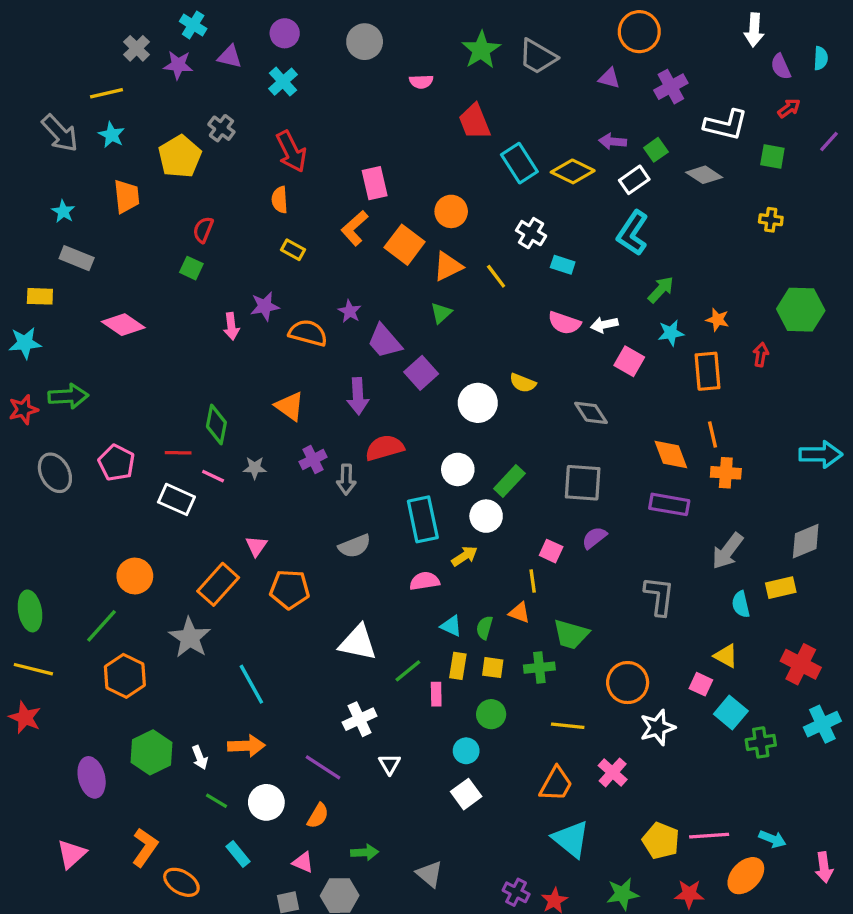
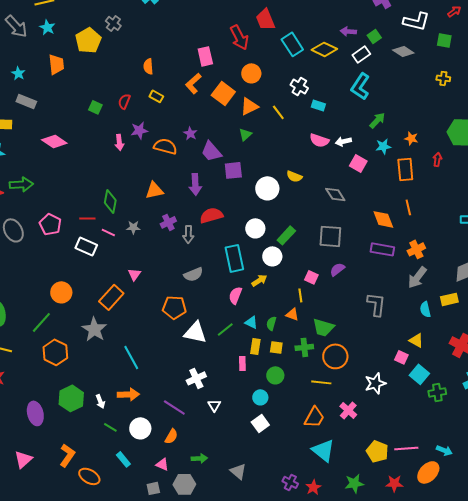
red arrow: (291, 151) -> (239, 37), moved
red semicircle: (203, 230) -> (124, 101), moved
purple square: (421, 373) -> (233, 170), turned 36
orange triangle: (290, 406) -> (154, 190), turned -48
orange cross: (726, 473) -> (416, 249), moved, turned -30
pink semicircle: (425, 581) -> (235, 295), turned -60
orange pentagon: (290, 589) -> (174, 307), moved
green line: (408, 671) -> (225, 329), moved
orange circle: (628, 683) -> (335, 356), moved

